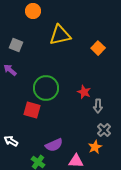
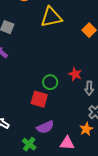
green circle: (46, 88) -> (50, 82), moved, size x0.6
red square: (32, 110) -> (39, 99), moved

